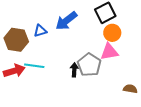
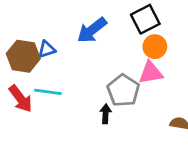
blue triangle: (40, 31) -> (47, 49), moved
black arrow: (74, 70) -> (106, 114), moved
red arrow: (14, 71) -> (21, 99), turned 70

